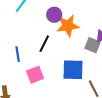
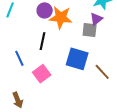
orange star: (68, 26) -> (61, 18), turned 30
blue square: (73, 70) -> (77, 59), turned 30

